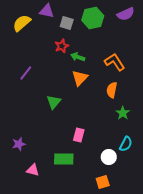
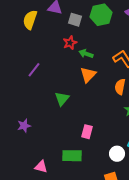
yellow semicircle: (22, 23) -> (30, 20), turned -30
purple star: (19, 144) -> (24, 126), moved

